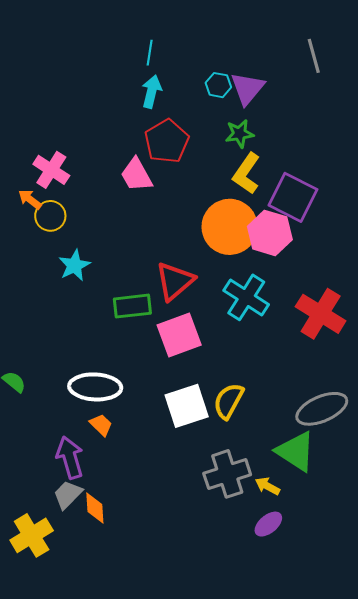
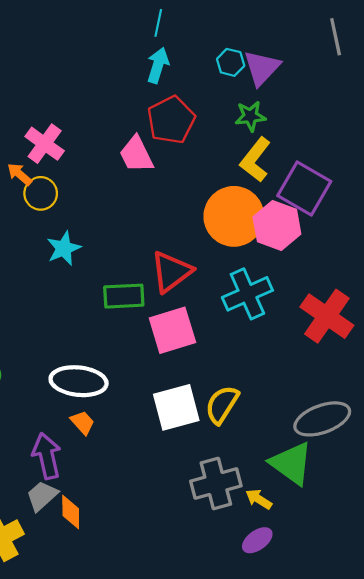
cyan cross: (246, 297) -> (247, 294), turned 30

